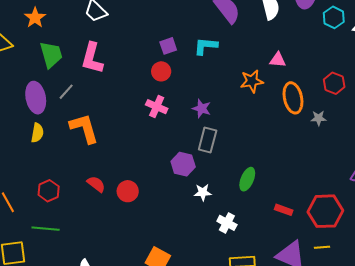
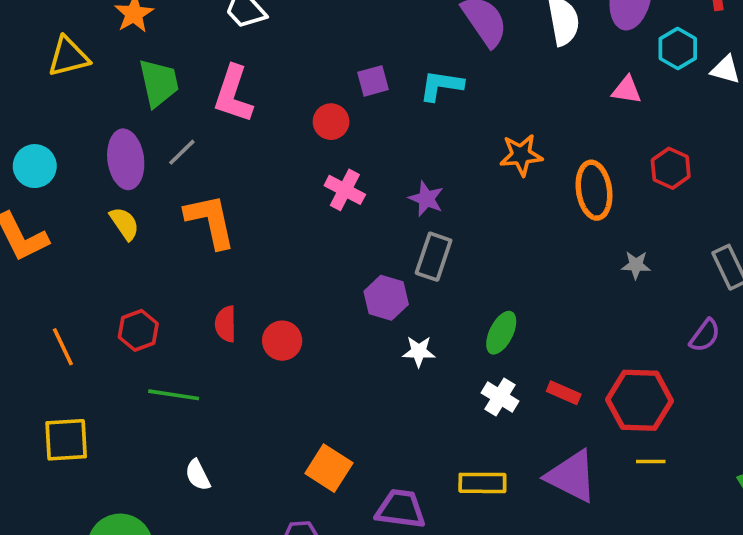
pink triangle: (278, 60) -> (627, 90), moved
red circle: (161, 71) -> (331, 122), moved
gray star: (319, 118) -> (636, 265), moved
yellow semicircle: (37, 133) -> (124, 224), turned -48
red semicircle: (96, 184) -> (226, 324), turned -132
white cross: (227, 223) -> (500, 397), moved
green line: (46, 229) -> (174, 395), moved
yellow line: (322, 247) -> (651, 461), moved

